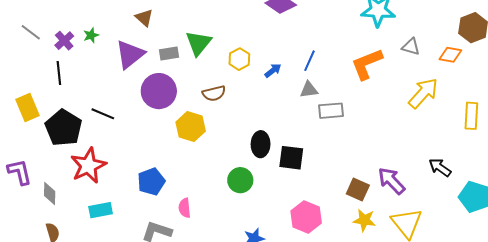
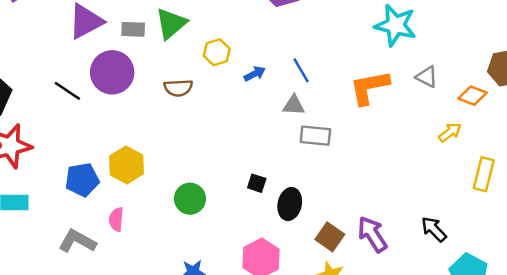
blue line: (310, 61) -> (301, 70), turned -65
yellow arrow: (423, 93) -> (450, 132), moved, size x0.6
black line: (103, 114) -> (67, 91), moved
yellow hexagon: (191, 127) -> (126, 165), moved
black ellipse: (261, 144) -> (290, 204), moved
black square: (291, 158) -> (257, 183), size x0.6

